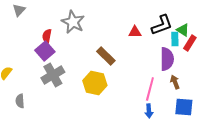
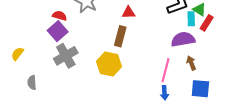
red triangle: (135, 32) -> (129, 13), moved
red semicircle: (47, 36) -> (60, 16), turned 96
brown rectangle: (106, 56) -> (120, 36), turned 60
purple semicircle: (167, 59) -> (183, 39), turned -100

